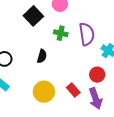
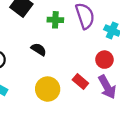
black semicircle: (42, 56) -> (39, 49), turned -64

